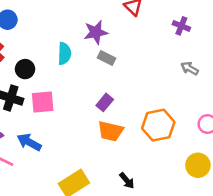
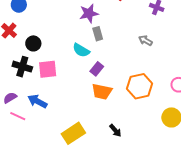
cyan semicircle: (64, 54) -> (81, 50), moved, turned 120
gray rectangle: (107, 58) -> (98, 34), turned 48
gray arrow: (190, 68) -> (145, 40), moved

